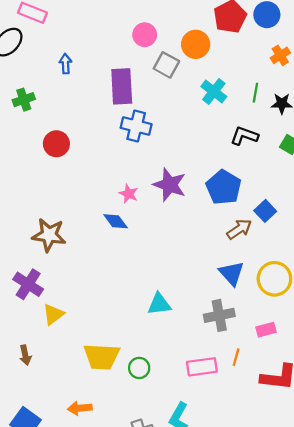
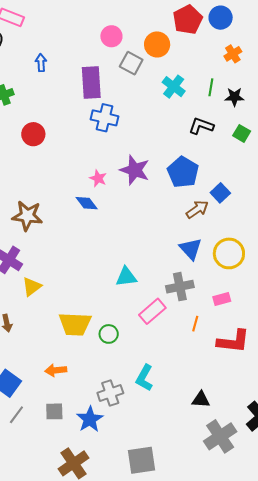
pink rectangle: (202, 367) -> (152, 311), moved, turned -32

